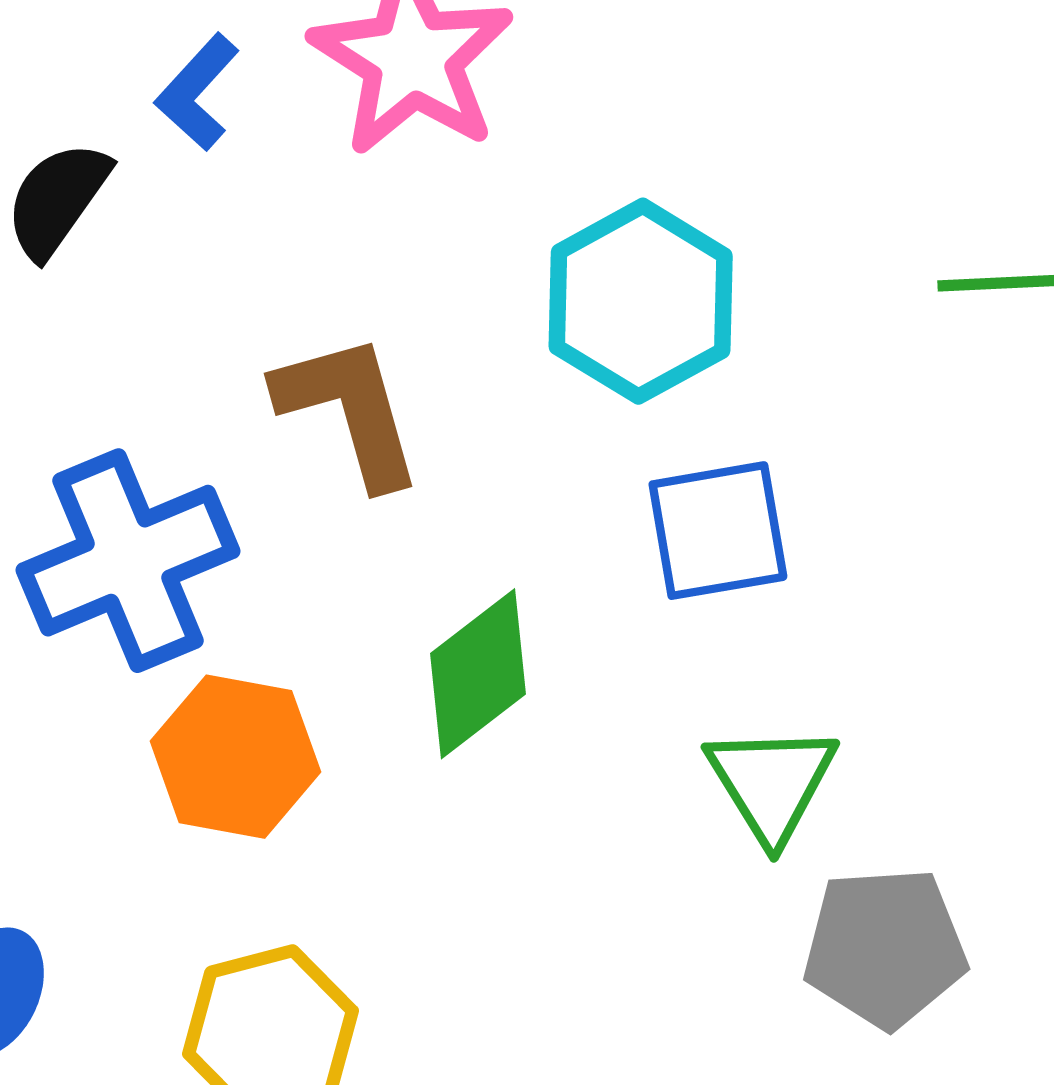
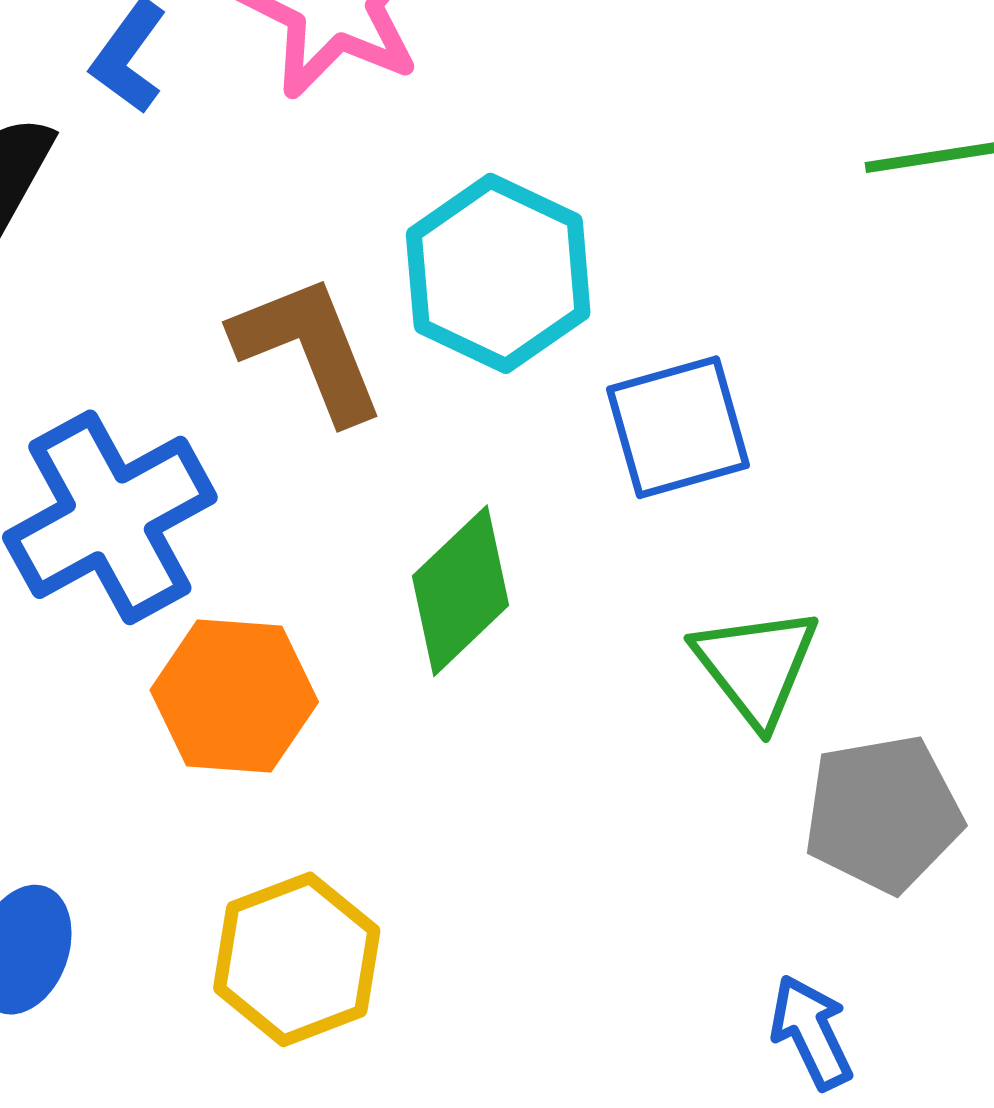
cyan hexagon: (641, 301) -> (498, 273), moved

